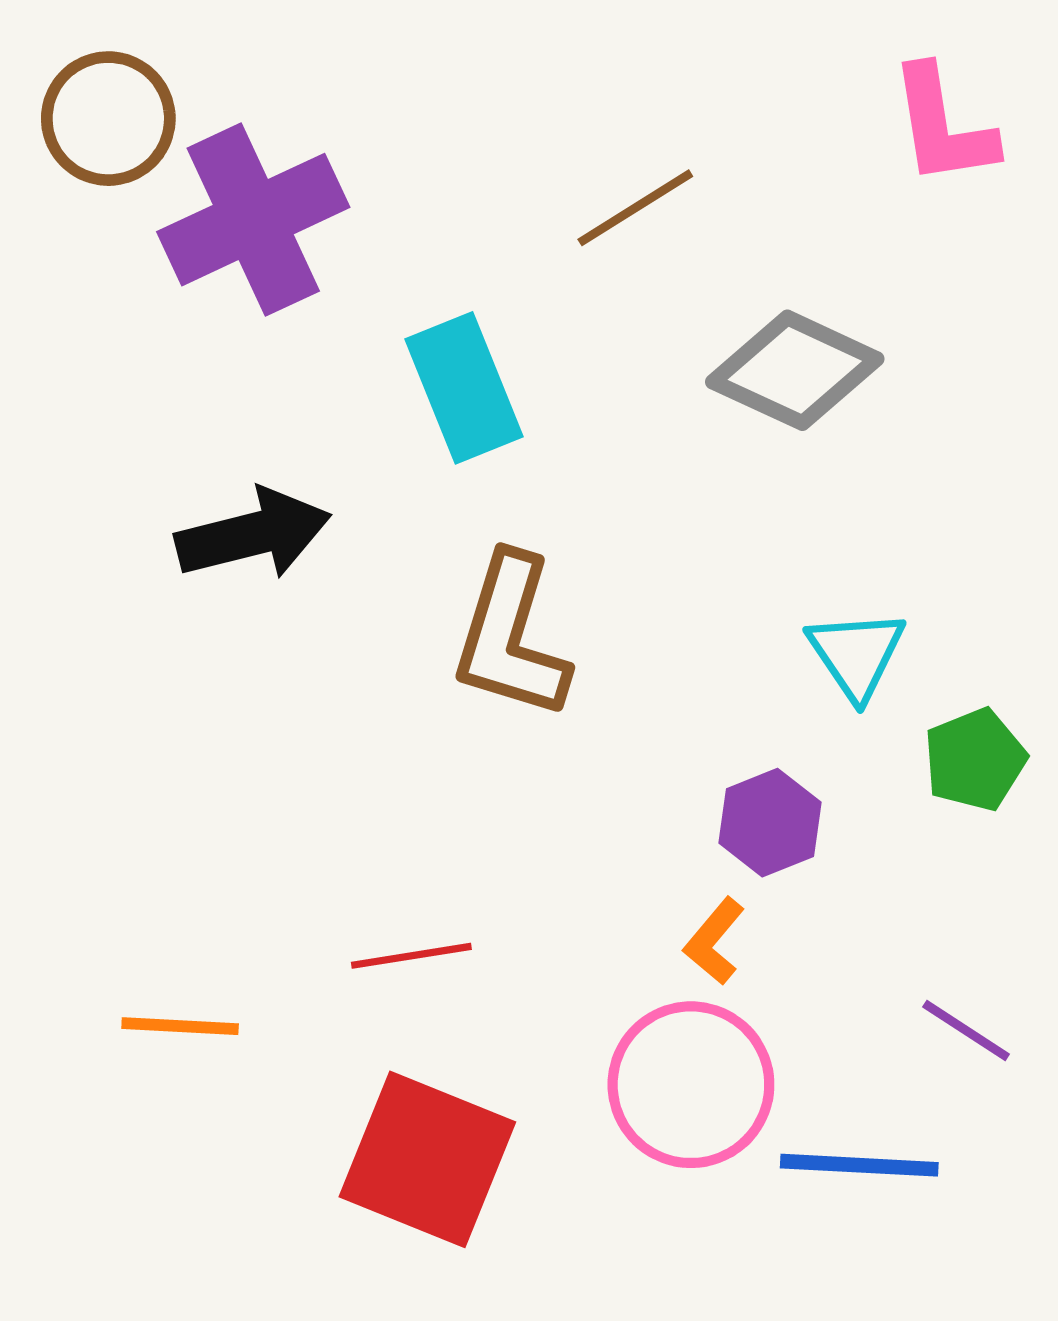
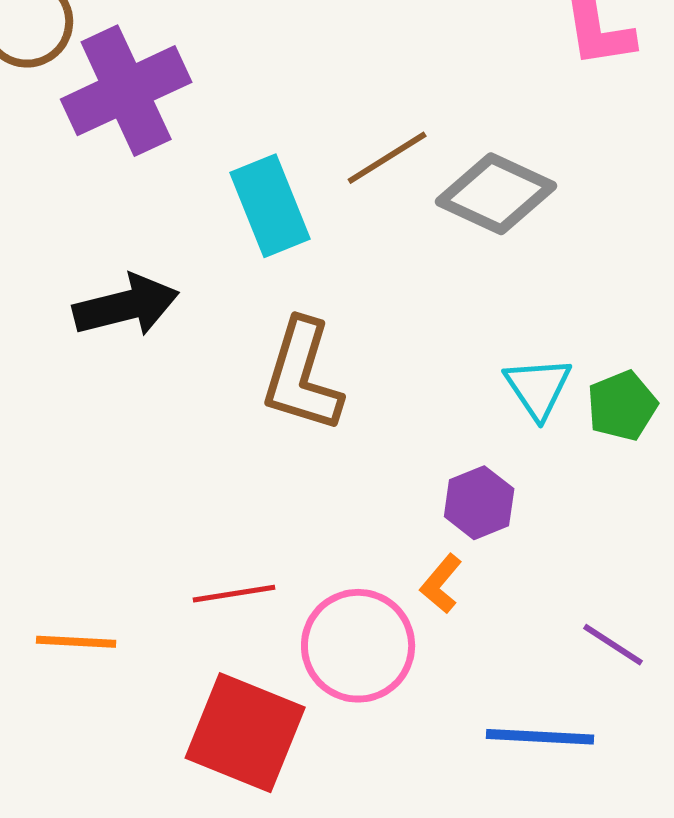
brown line: (635, 208) -> (387, 158), moved
green pentagon: (975, 760) -> (622, 406), moved
pink circle: (691, 1085) -> (358, 646), moved

